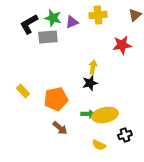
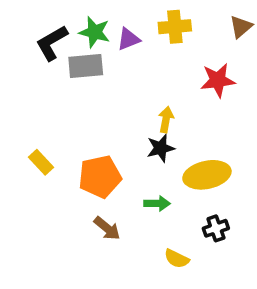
yellow ellipse: (105, 115) -> (207, 175), moved
black cross: (125, 135) -> (216, 228), moved

